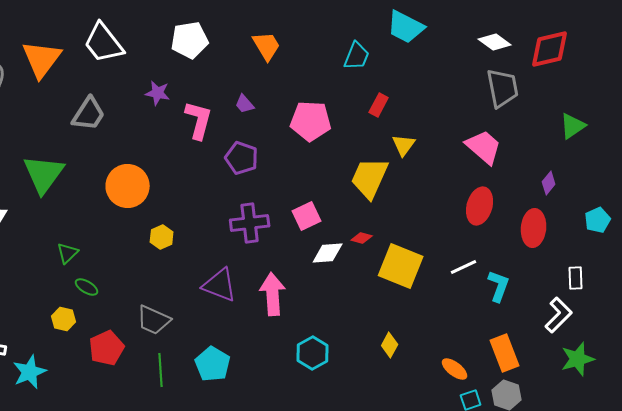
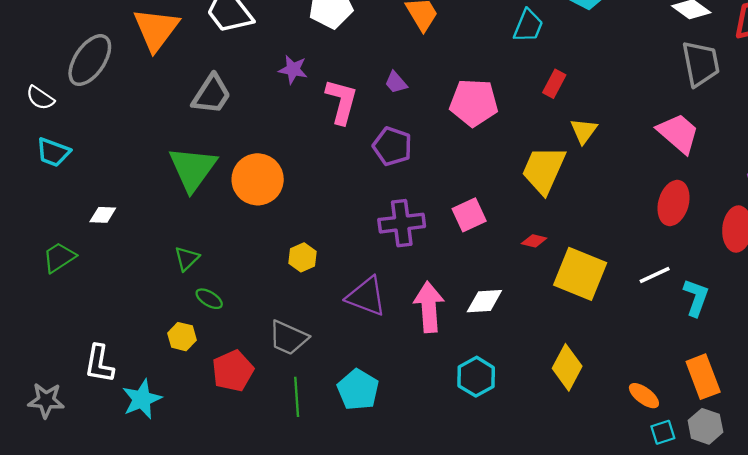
green triangle: (44, 174) -> (193, 169), moved
yellow hexagon: (162, 237) -> (302, 257), moved
white diamond: (328, 253) -> (484, 301), moved
yellow diamond: (390, 345) -> (567, 367), size x1.5

